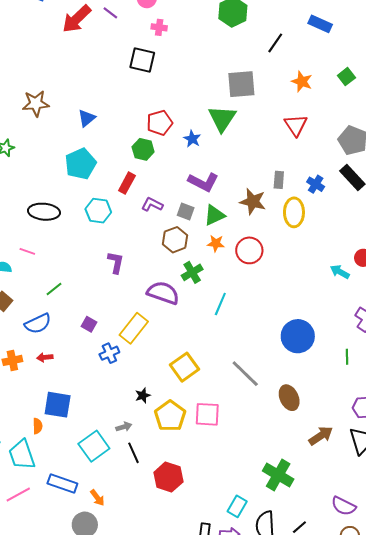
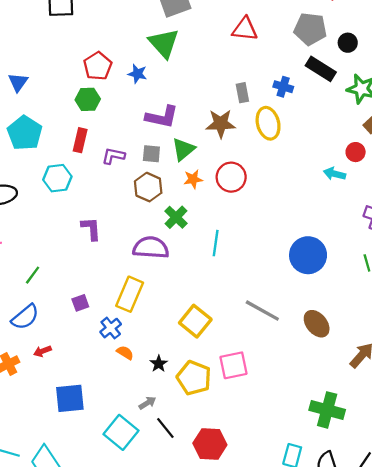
red triangle: (296, 125) -> (245, 29), turned -35
purple square: (89, 324) -> (80, 303), turned -35
orange semicircle: (38, 426) -> (125, 353), moved, turned -42

